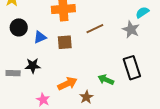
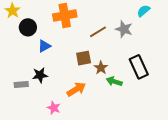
black circle: (19, 27) -> (28, 27), moved
gray star: (131, 29) -> (124, 29), moved
brown square: (65, 42) -> (84, 58), moved
brown star: (86, 97) -> (101, 68), moved

